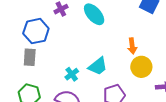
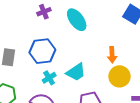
blue hexagon: (36, 31) -> (42, 51), moved

